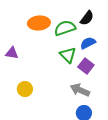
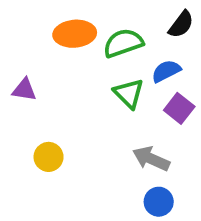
black semicircle: (87, 18) -> (181, 24), moved
purple square: (86, 66) -> (179, 108), moved

